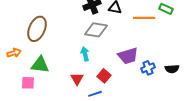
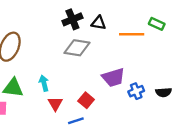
cyan arrow: (85, 54) -> (44, 83), moved

